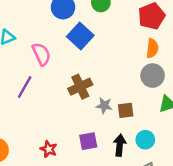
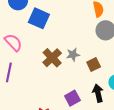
gray star: (104, 106) -> (73, 55), moved

